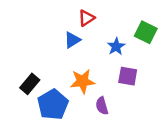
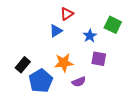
purple semicircle: (102, 106) -> (79, 82), turned -96

